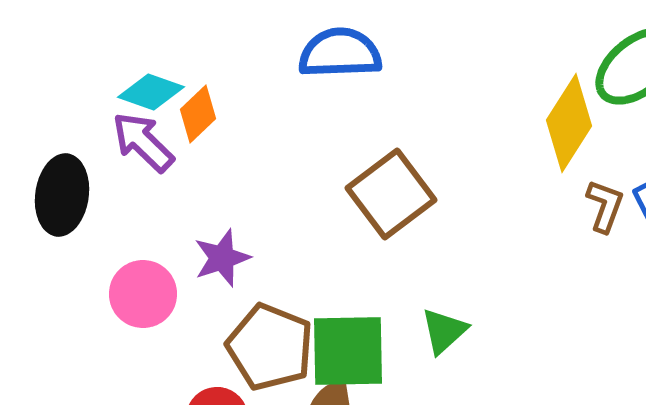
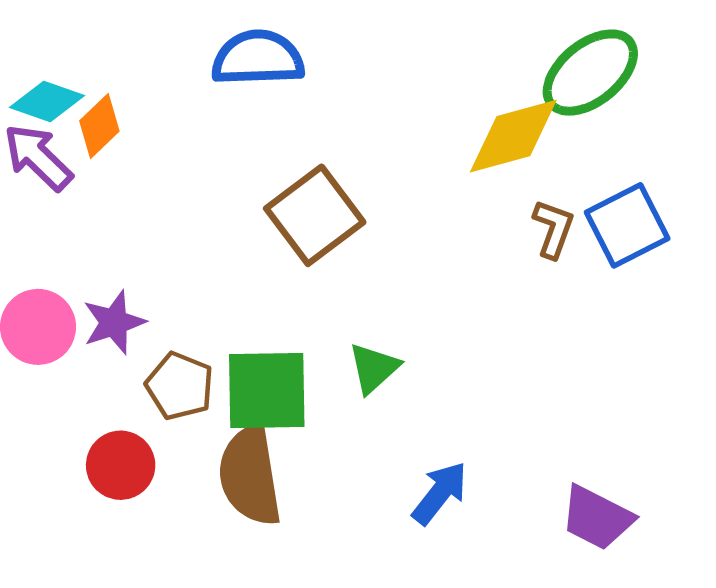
yellow diamond: (569, 123) -> (513, 136), turned 42
purple star: (222, 258) -> (114, 322), moved
brown pentagon: (270, 347) -> (180, 386), size x0.7

